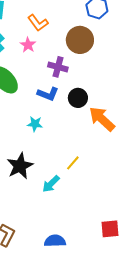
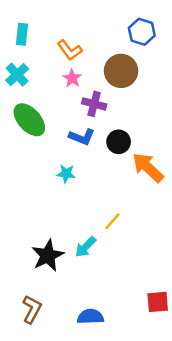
pink star: (28, 45) -> (72, 78), moved
black star: (20, 166) -> (48, 255), moved

